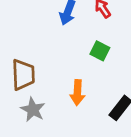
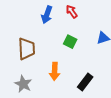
brown trapezoid: (23, 75) -> (26, 49), moved

